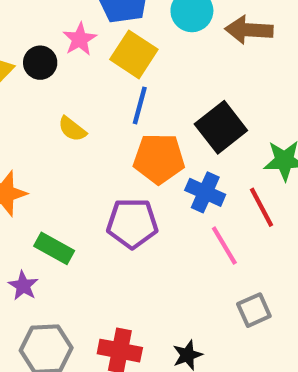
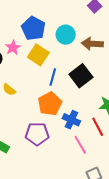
blue line: (140, 105) -> (53, 77), moved
black square: (221, 127) -> (81, 76), moved
orange pentagon: (159, 159) -> (50, 104), turned -30

